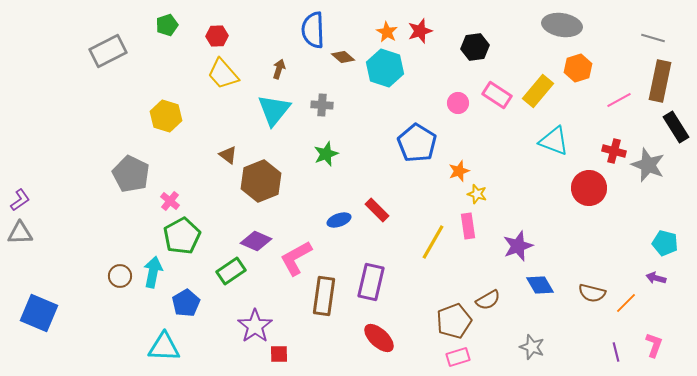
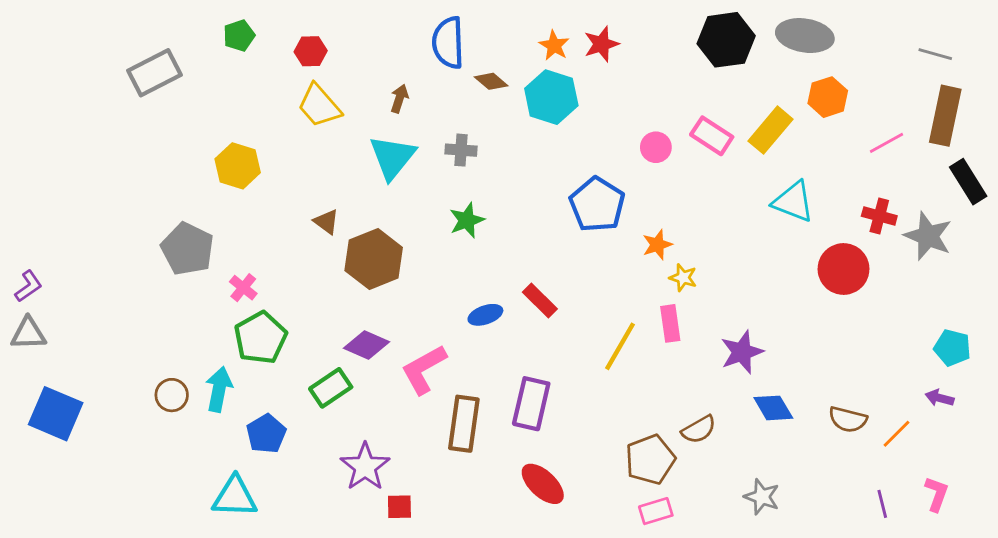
black hexagon: (475, 47) -> (726, 40), moved, size x1.4
blue square: (39, 313) -> (56, 414), moved

